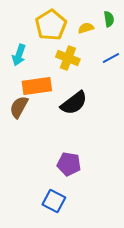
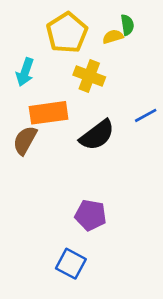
green semicircle: (109, 19) -> (127, 25), moved
blue line: (111, 58) -> (146, 115), moved

